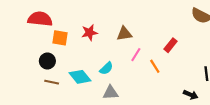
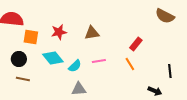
pink line: (136, 55) -> (99, 61), moved, turned 48
orange line: (155, 66) -> (130, 64), moved
cyan diamond: (80, 77) -> (53, 58), moved

